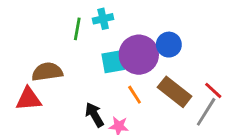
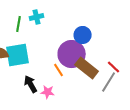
purple circle: (139, 55) -> (72, 54), moved
cyan square: (113, 62) -> (18, 55), moved, size x1.4

